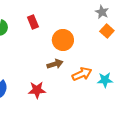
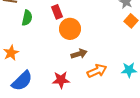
orange circle: (63, 40) -> (70, 29), moved
orange arrow: (82, 74) -> (97, 71), moved

